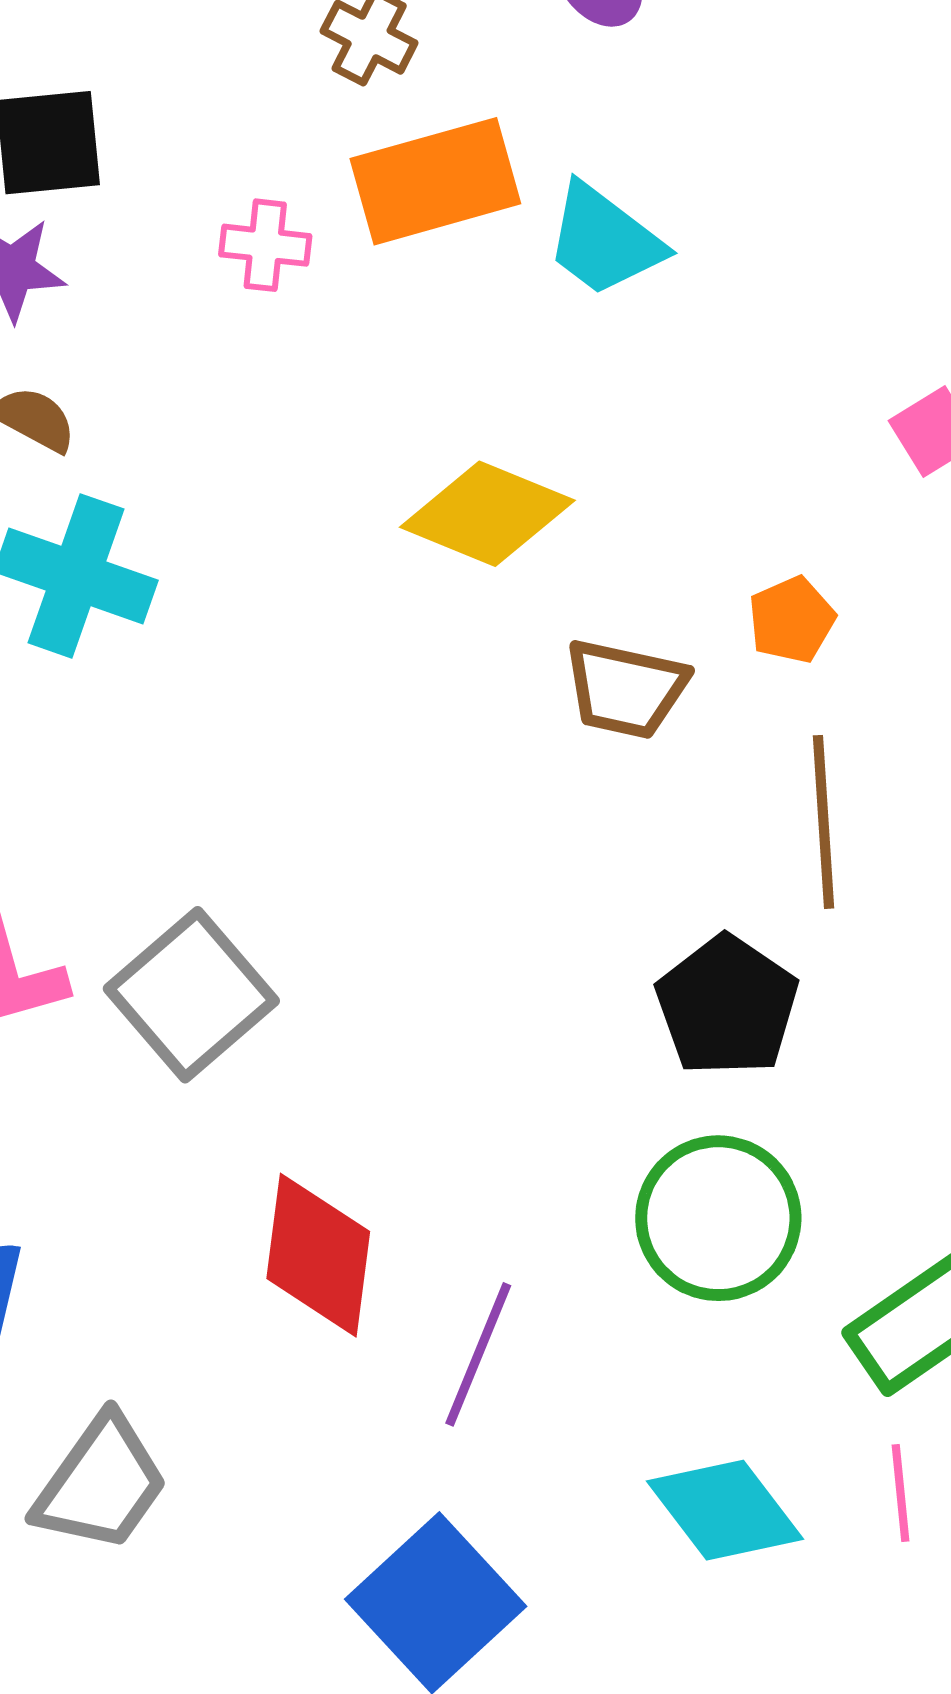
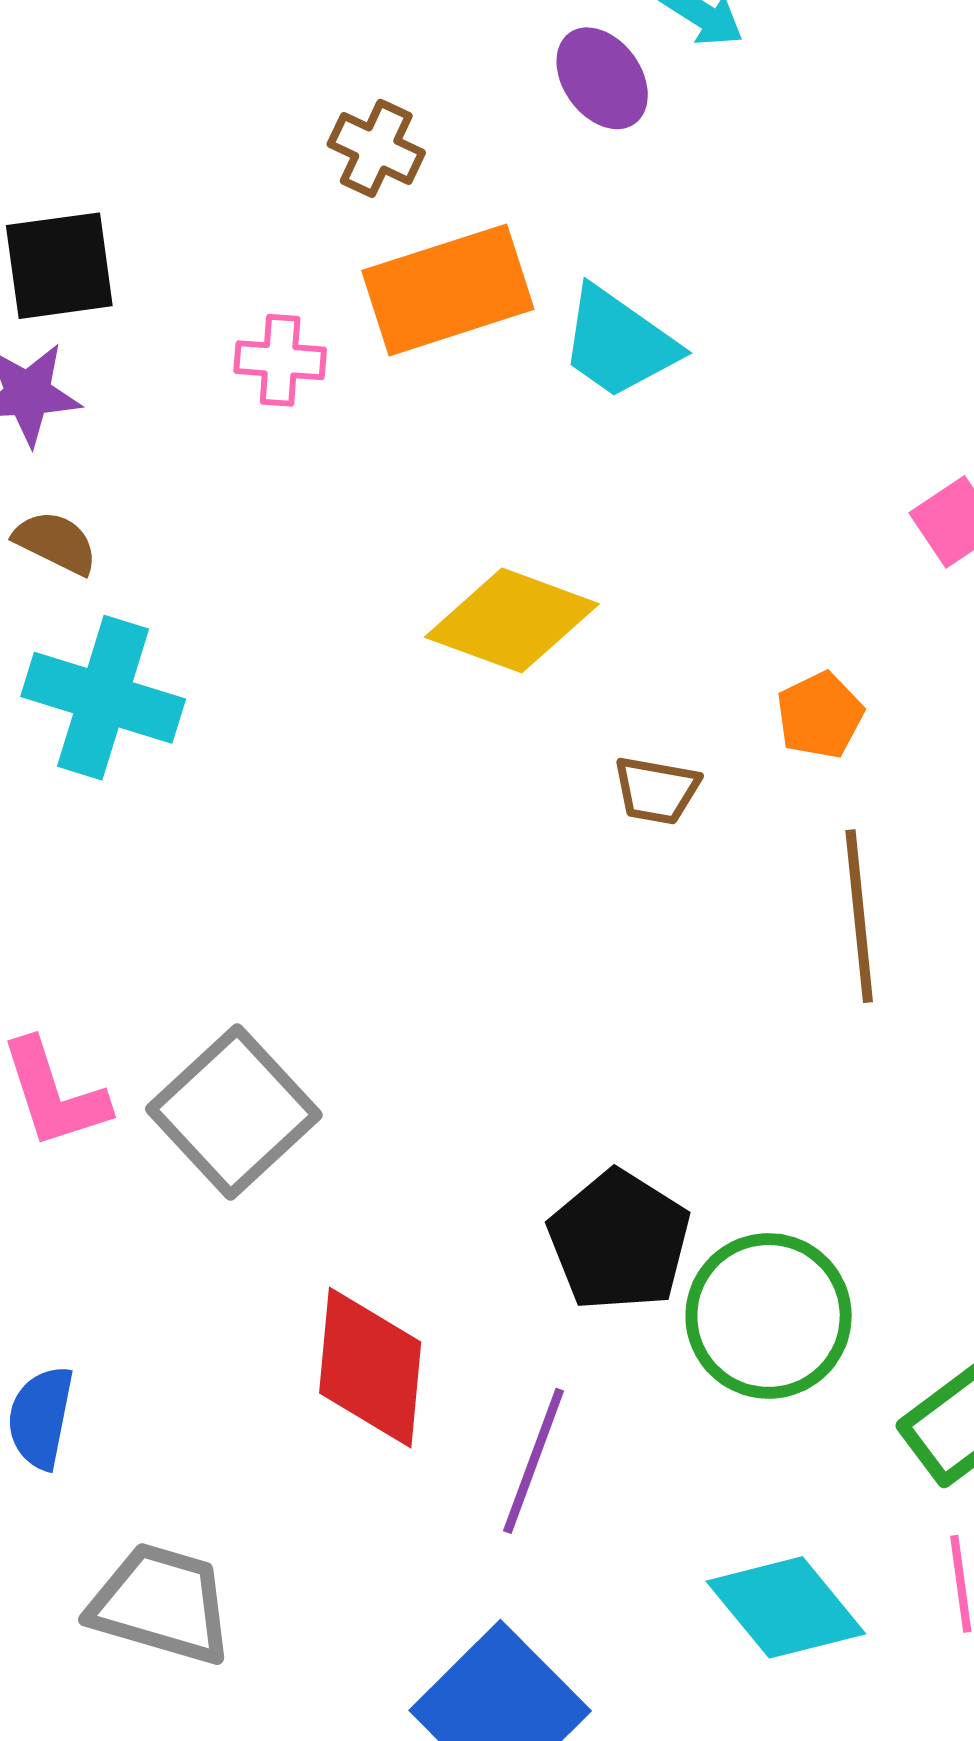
brown trapezoid: (626, 689) -> (656, 790), size x0.7
black pentagon: (727, 1006) -> (619, 1241), moved
gray trapezoid: (101, 1484) -> (161, 1604), turned -107

